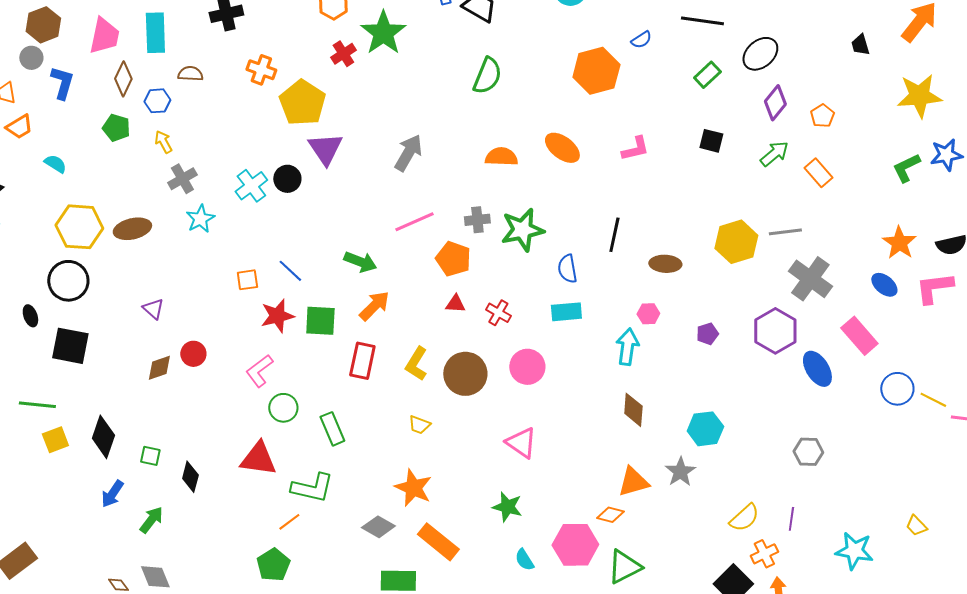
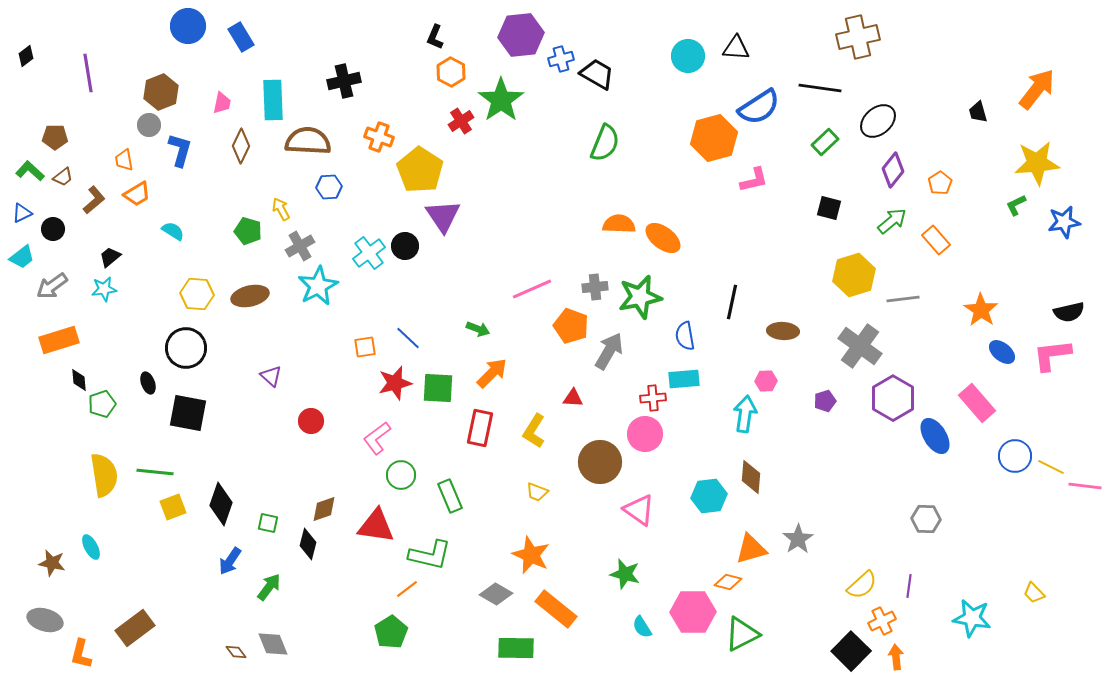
pink trapezoid: (104, 36) -> (222, 103), size x0.6
blue semicircle: (641, 40) -> (759, 107), size x2.0
brown semicircle: (190, 74) -> (308, 141), size x1.8
blue hexagon: (157, 101) -> (329, 187), moved
green pentagon: (116, 128) -> (248, 231), moved
orange ellipse: (562, 148) -> (663, 238), moved
pink L-shape: (635, 149) -> (754, 180), moved
gray arrow: (408, 153) -> (609, 351), moved
green L-shape: (906, 168) -> (1016, 205), moved, size x0.7
cyan star: (200, 219) -> (318, 286), size x1.4
yellow hexagon: (79, 227) -> (197, 294), size x0.7
yellow hexagon: (736, 242) -> (854, 275), moved
orange star: (899, 243) -> (981, 310), moved
green arrow: (360, 262) -> (478, 329), size x0.7
gray cross: (810, 279) -> (860, 346), moved
red triangle: (455, 304) -> (573, 398), moved
red cross: (498, 313) -> (653, 398), moved, turned -35
brown diamond: (159, 368) -> (324, 509), moved
brown circle: (465, 374) -> (600, 462), moved
cyan hexagon: (705, 429) -> (709, 496), moved

